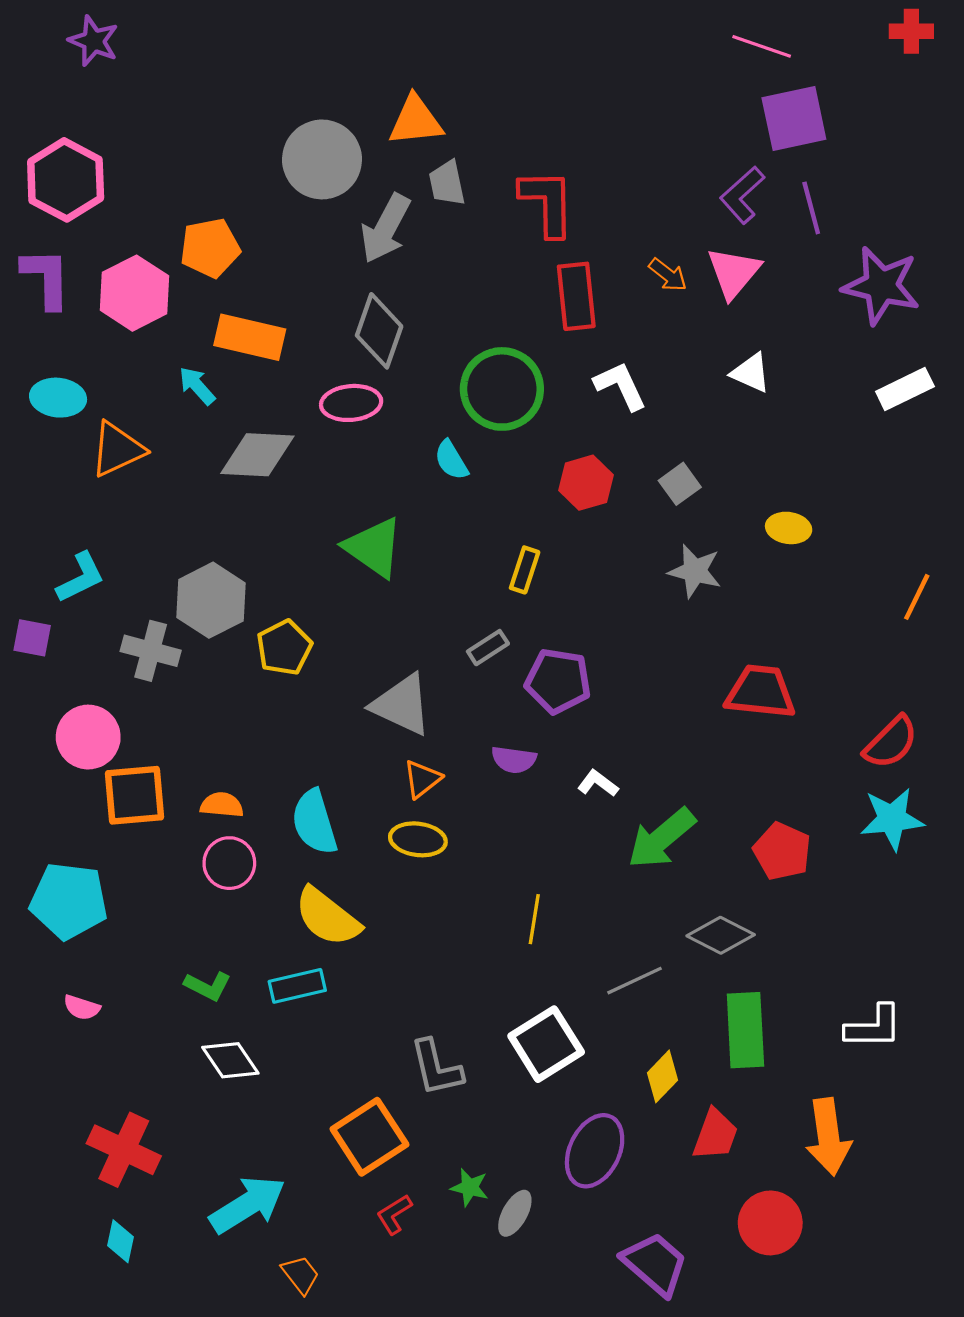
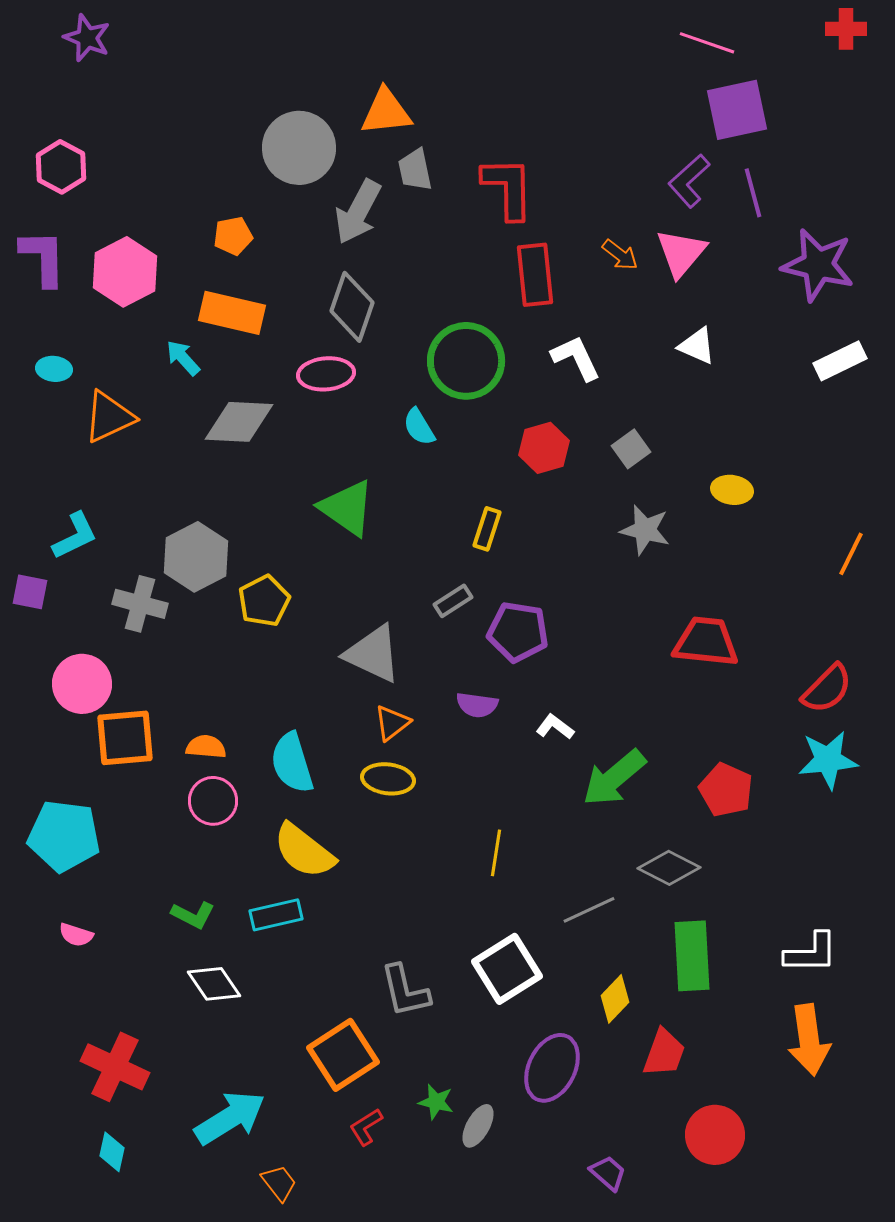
pink hexagon: (66, 180) -> (61, 167), size x0.7
orange pentagon: (210, 248) -> (233, 236), moved, size x0.7
cyan ellipse: (58, 398) -> (54, 369), size x0.7
orange arrow: (828, 1137) -> (809, 1040), moved
purple trapezoid: (655, 1264) -> (608, 1173), size x0.6

